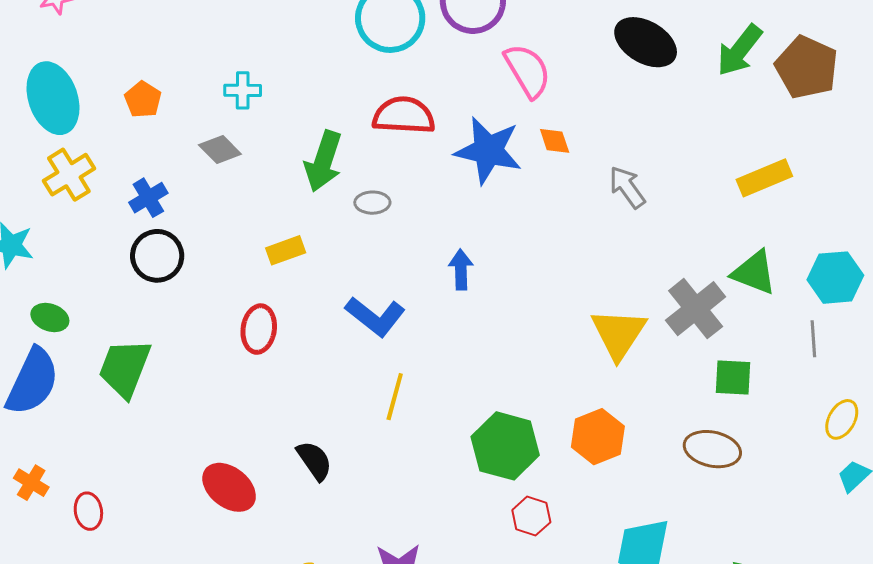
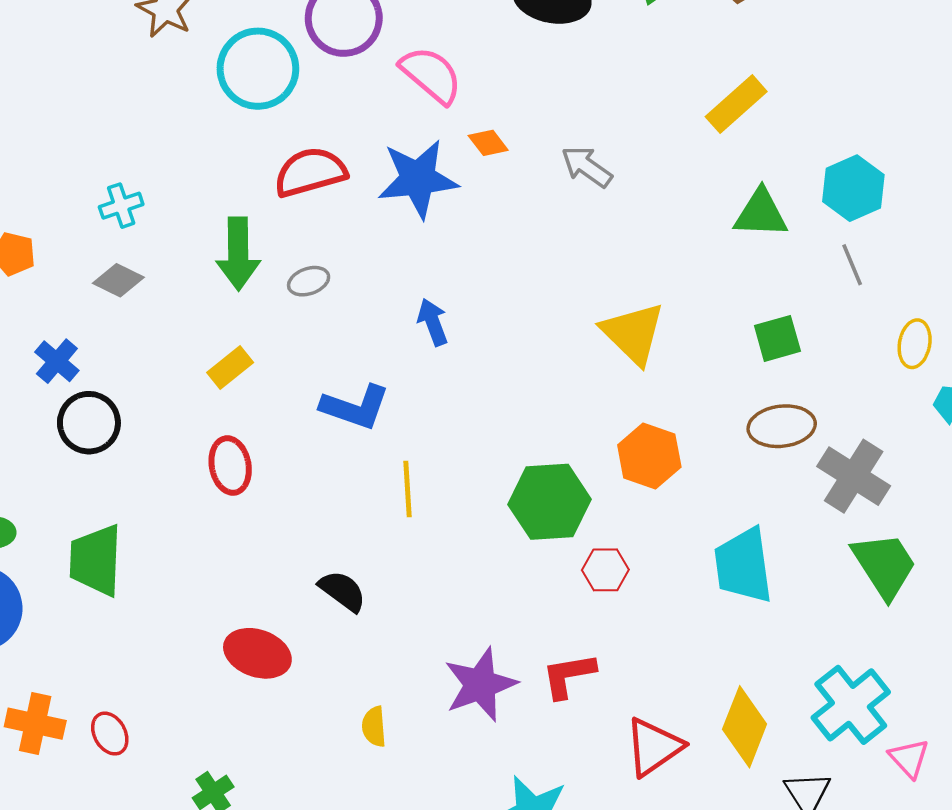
gray cross: (696, 309) -> (854, 476), moved
orange cross: (31, 483) -> (35, 724), size x1.4

